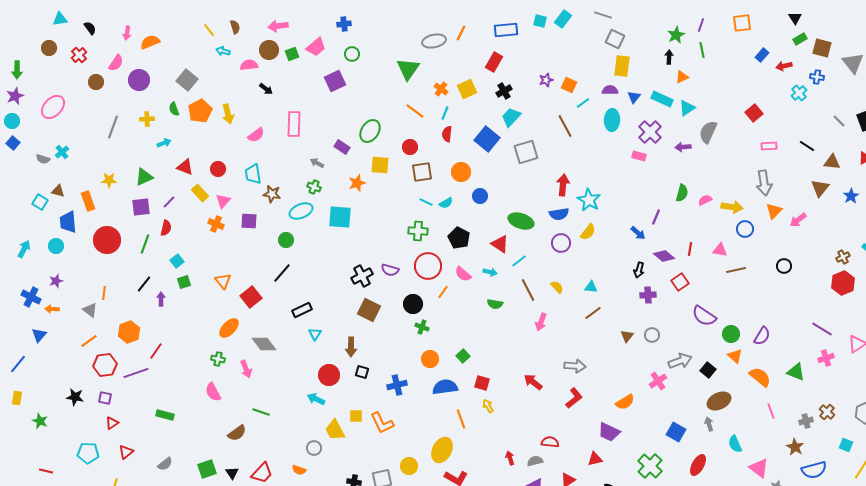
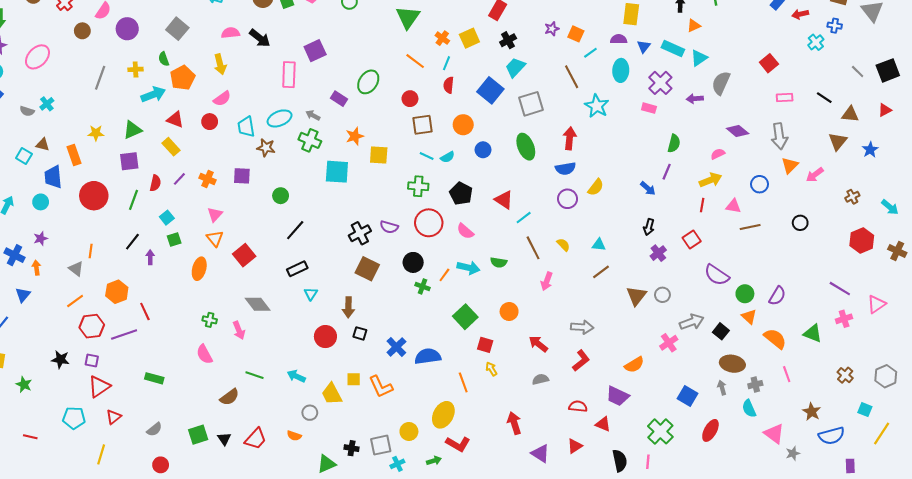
pink semicircle: (249, 65) -> (231, 33), moved
purple square: (335, 81) -> (315, 51), moved
black arrow: (266, 89) -> (260, 38), size x1.5
orange pentagon: (200, 111) -> (183, 78), moved
pink semicircle: (256, 135) -> (222, 99), moved
cyan arrow: (164, 143) -> (153, 94), size x1.6
yellow square: (380, 165) -> (379, 155), moved
green cross: (314, 187) -> (310, 140), size x1.5
yellow rectangle: (200, 193) -> (171, 147), moved
green semicircle: (682, 193) -> (674, 143), moved
cyan star: (589, 200) -> (597, 106), moved
pink triangle: (223, 201) -> (215, 214), moved
purple line: (169, 202) -> (179, 179), moved
yellow arrow: (732, 207) -> (710, 180), moved, turned -30
cyan ellipse: (301, 211) -> (280, 118), moved
green ellipse: (521, 221) -> (526, 147), moved, turned 50
purple diamond: (664, 256) -> (738, 131), moved
brown cross: (843, 257) -> (852, 197), moved
cyan arrow: (490, 272) -> (468, 268), moved, size x1.5
black line: (282, 273) -> (295, 230), moved
orange line: (443, 292) -> (444, 275), moved
purple cross: (648, 295) -> (658, 253), turned -35
orange arrow: (52, 309) -> (36, 268), turned 80
orange ellipse: (229, 328) -> (199, 269), moved, turned -30
brown triangle: (627, 336) -> (636, 296), size x1.5
red line: (156, 351) -> (145, 311), turned -60
green square: (463, 356) -> (465, 317), size x1.6
orange circle: (430, 359) -> (509, 311), moved
blue cross: (397, 385) -> (396, 347), turned -30
blue semicircle: (445, 387) -> (428, 356), moved
cyan arrow: (316, 399) -> (296, 376), moved
brown ellipse: (719, 401) -> (732, 364), turned 35
gray cross: (806, 421) -> (755, 385), moved
red triangle: (112, 423) -> (99, 387), size x1.6
red semicircle: (550, 442) -> (578, 406), moved
red arrow: (510, 458) -> (514, 423), size x1.5
red triangle: (595, 459) -> (603, 424), turned 35
gray semicircle: (535, 461) -> (540, 379), moved

